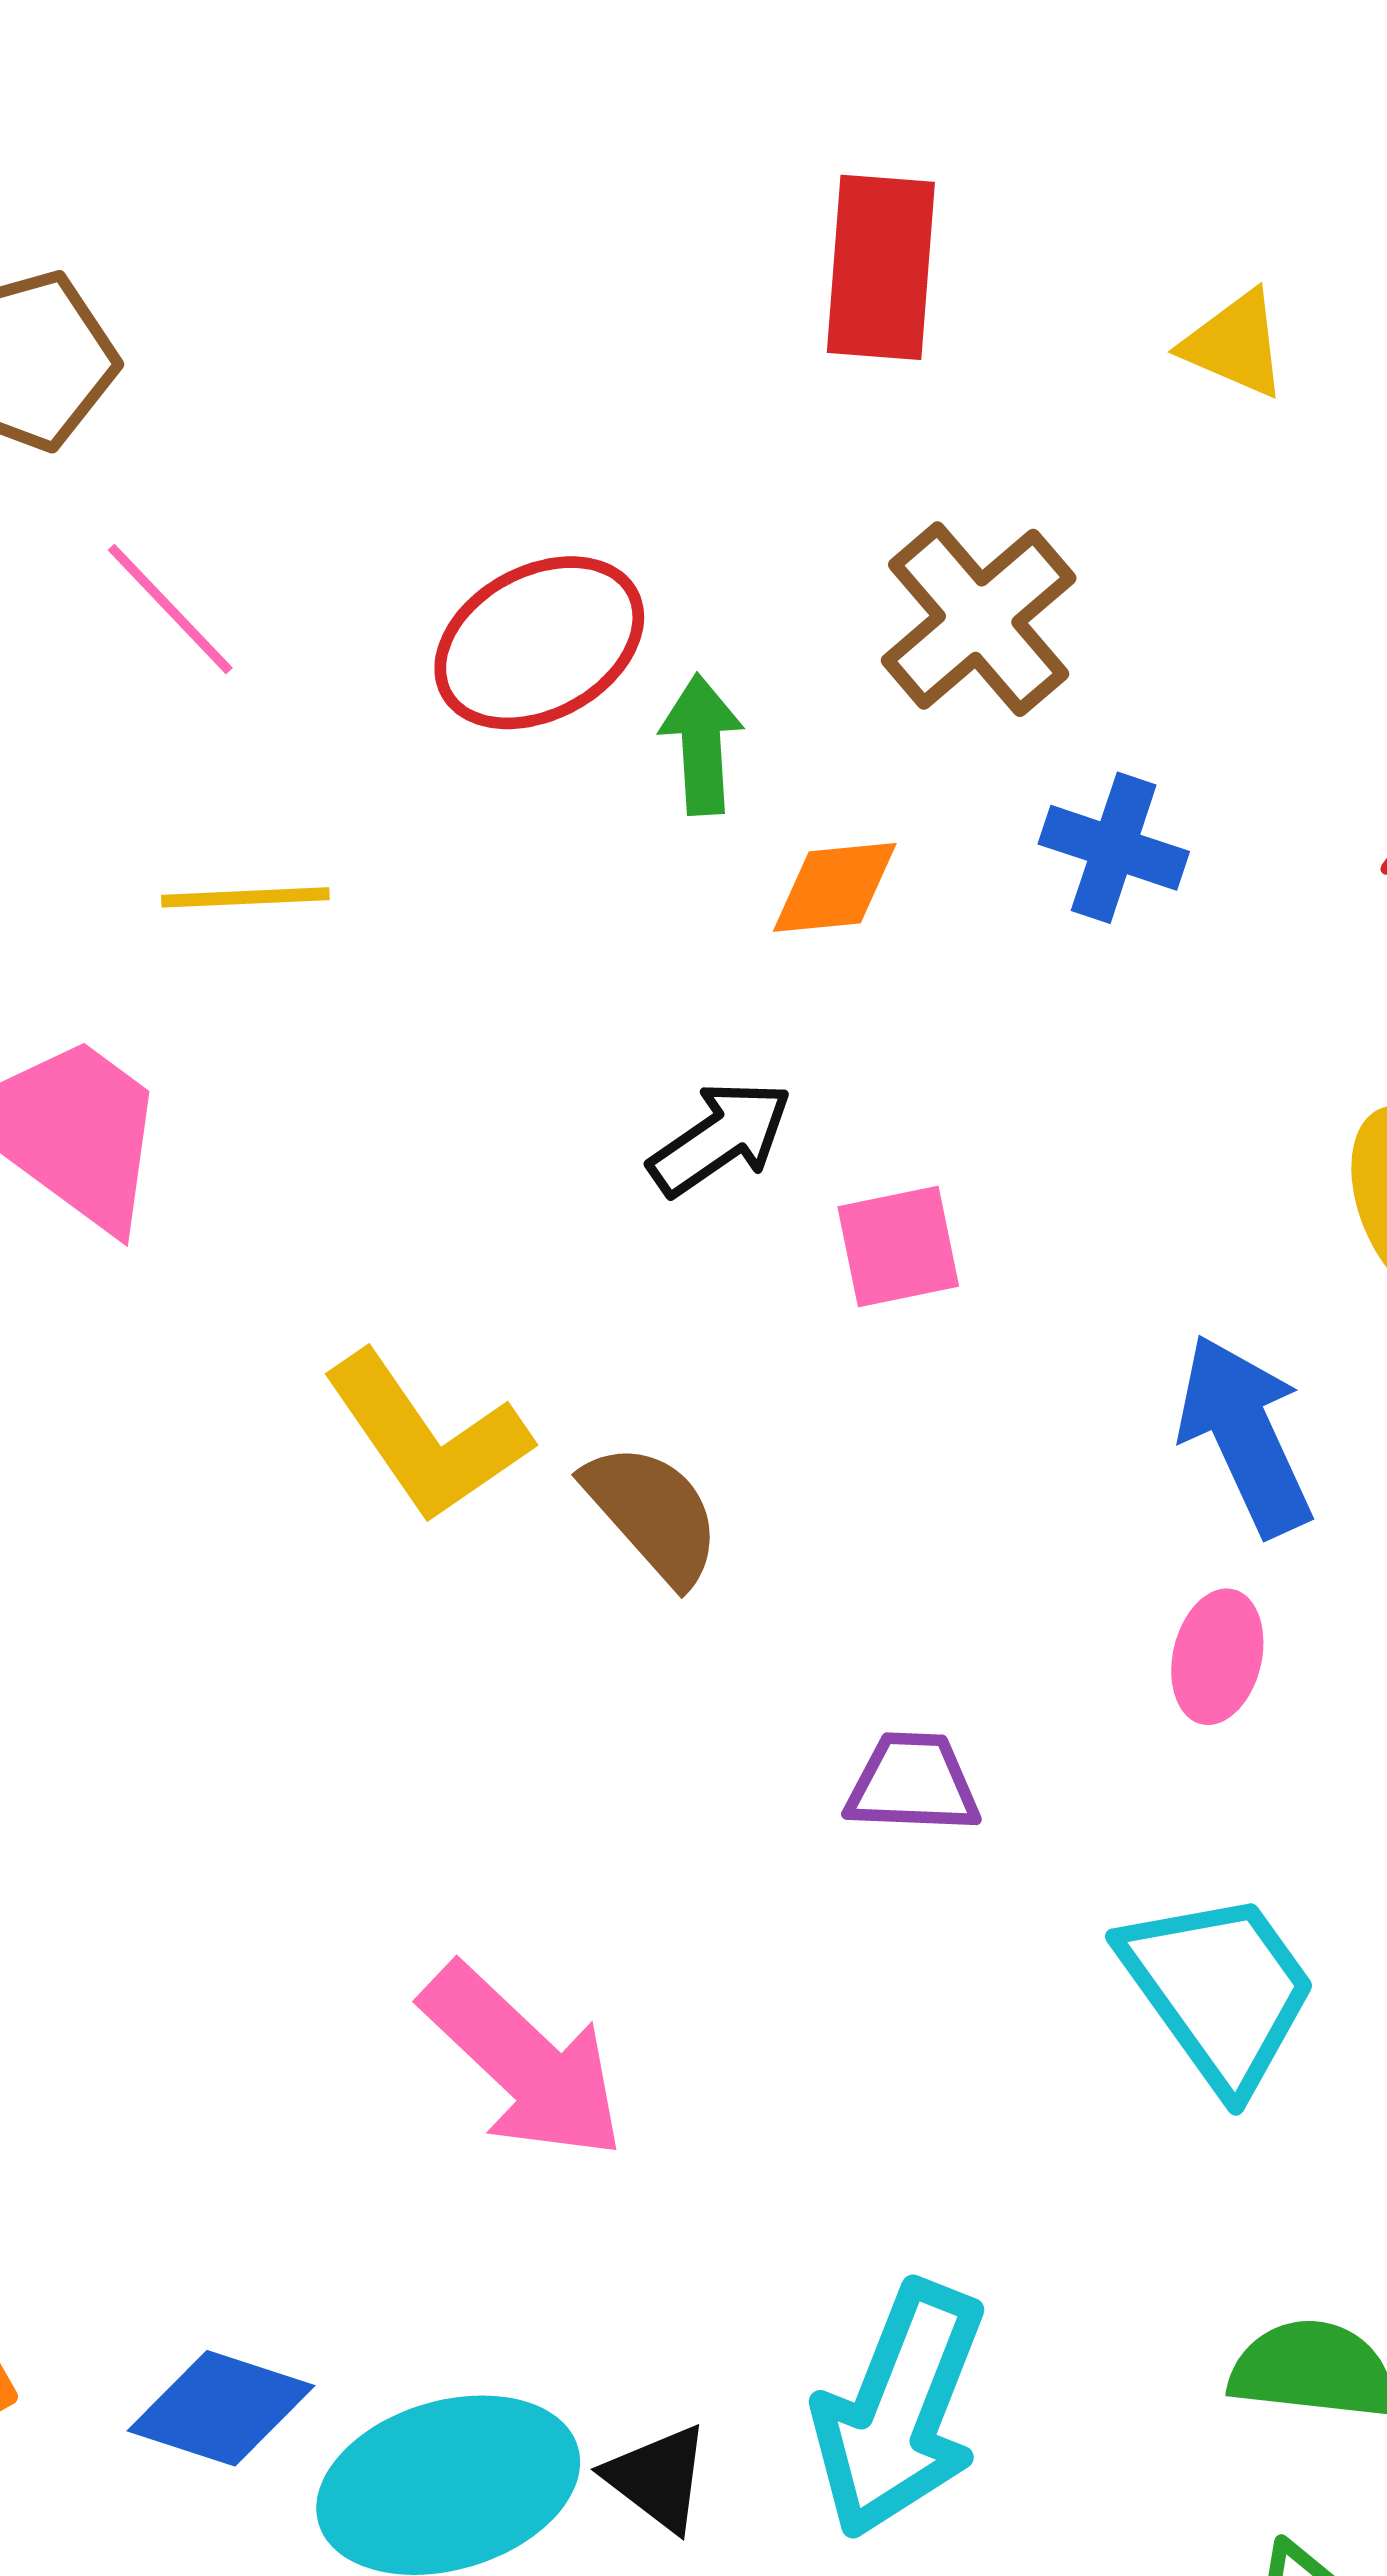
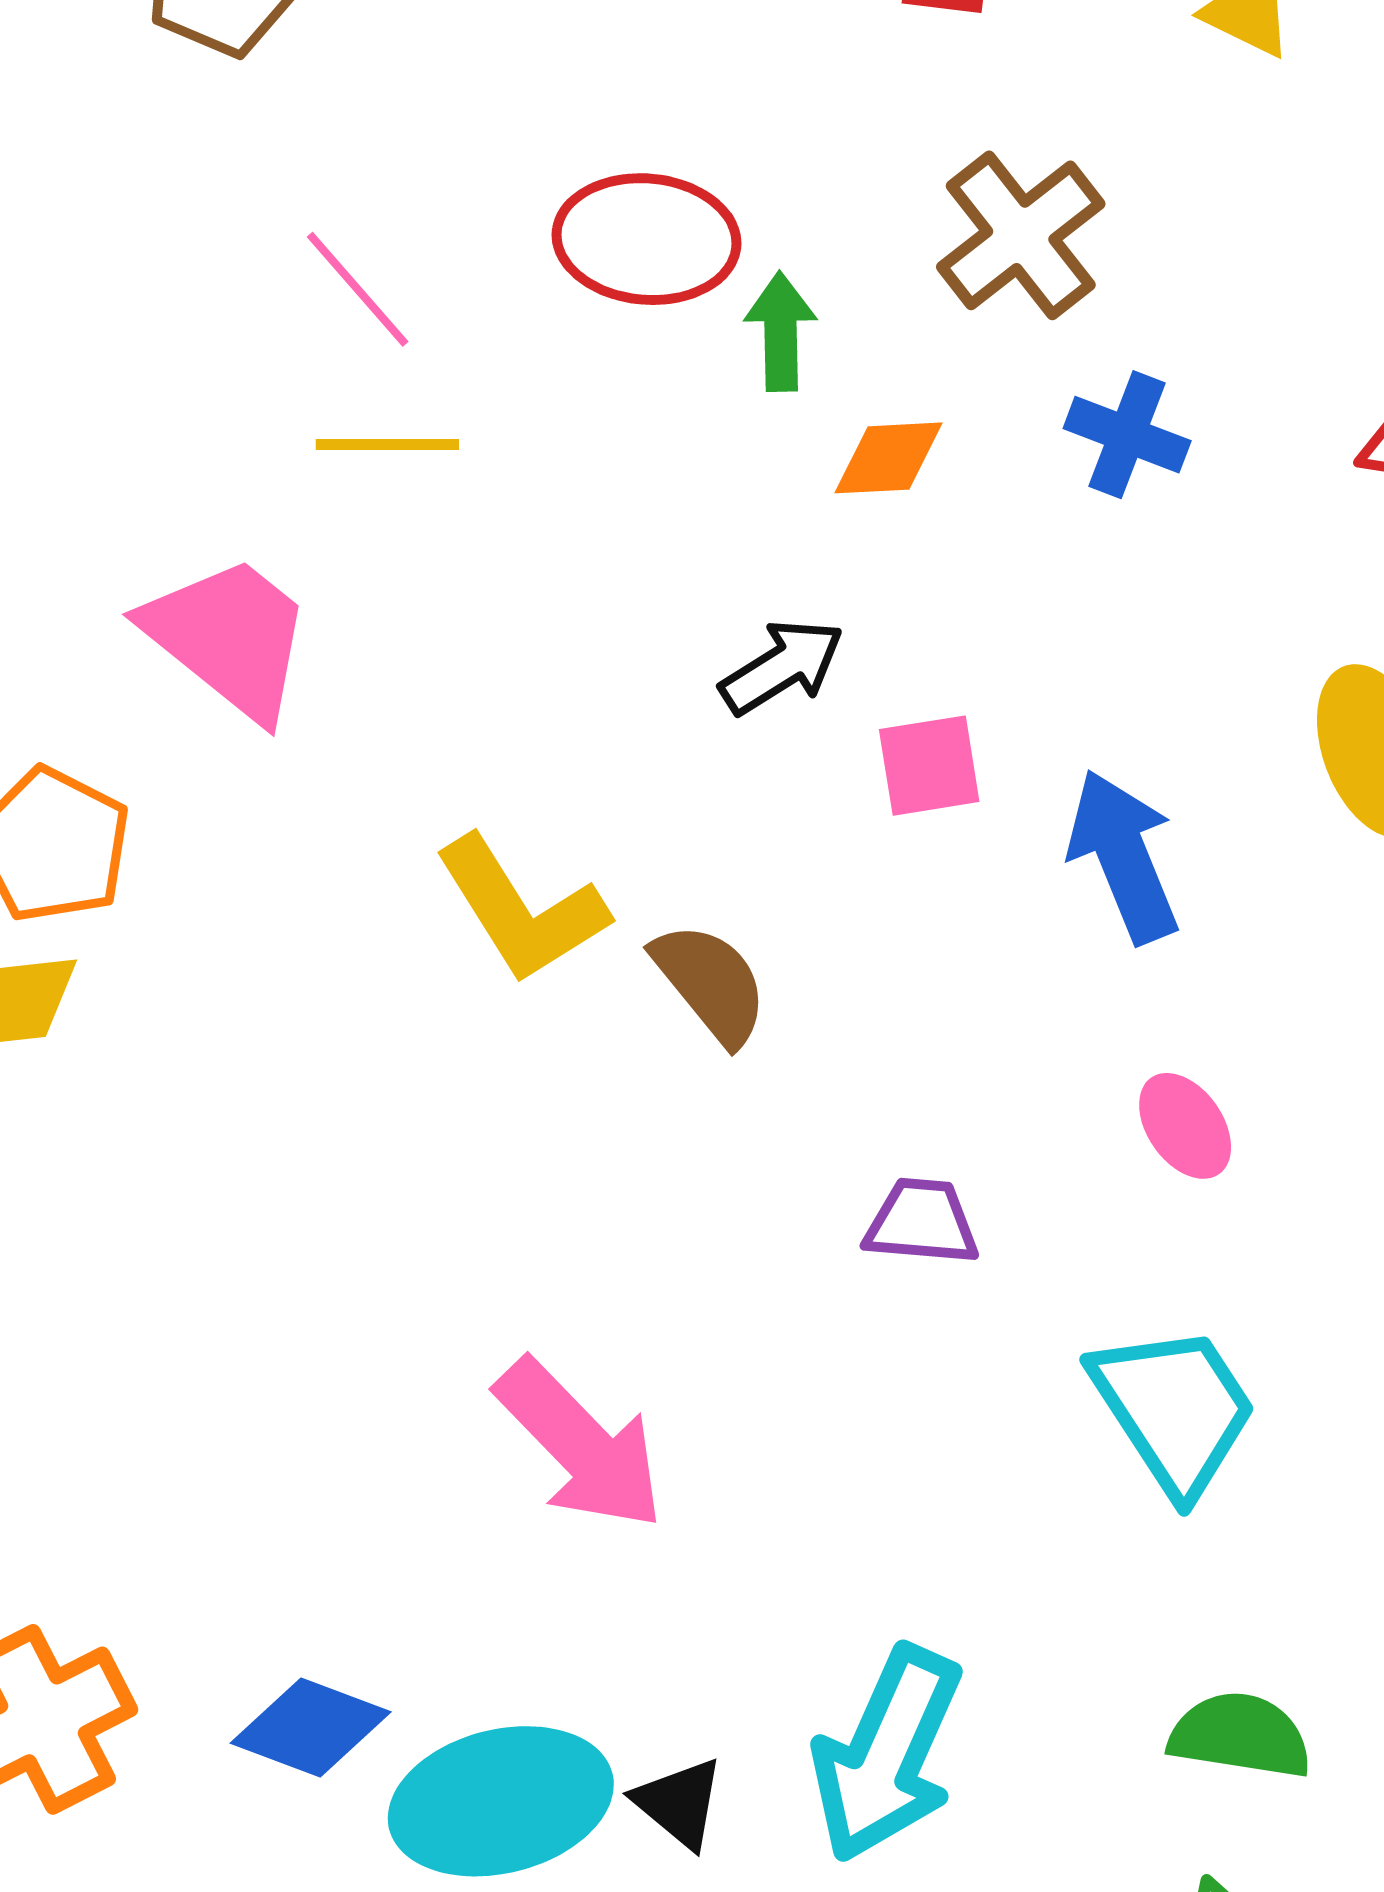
pink line: (170, 609) -> (358, 289), moved
red ellipse: (539, 643) -> (647, 239), turned 31
blue arrow: (1245, 1435) -> (1124, 856), moved
pink ellipse: (1217, 1657) -> (1185, 1126), turned -51

